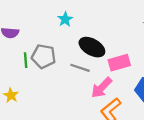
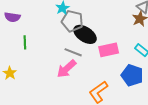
gray pentagon: (44, 56) -> (72, 21), moved
pink arrow: (102, 88) -> (67, 69), moved

